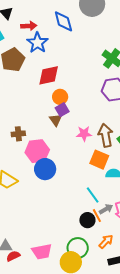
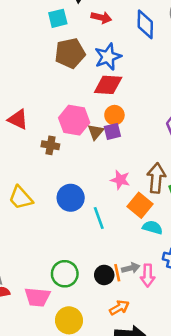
blue star: (37, 43) -> (108, 57), moved
brown triangle: (56, 120) -> (96, 132), moved
pink star: (84, 134) -> (120, 180), moved
pink hexagon: (37, 151) -> (74, 120), moved
cyan line: (93, 195) -> (99, 218), moved
green circle: (78, 248) -> (65, 274), moved

